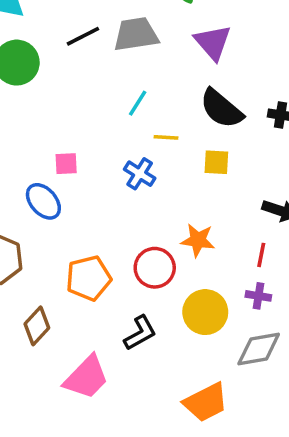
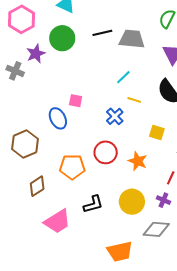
yellow square: (216, 162) -> (157, 132), moved
red circle: (155, 268) -> (106, 152), moved

